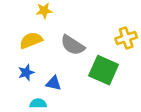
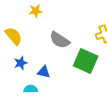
yellow semicircle: (31, 40) -> (14, 36), moved, turned 72

